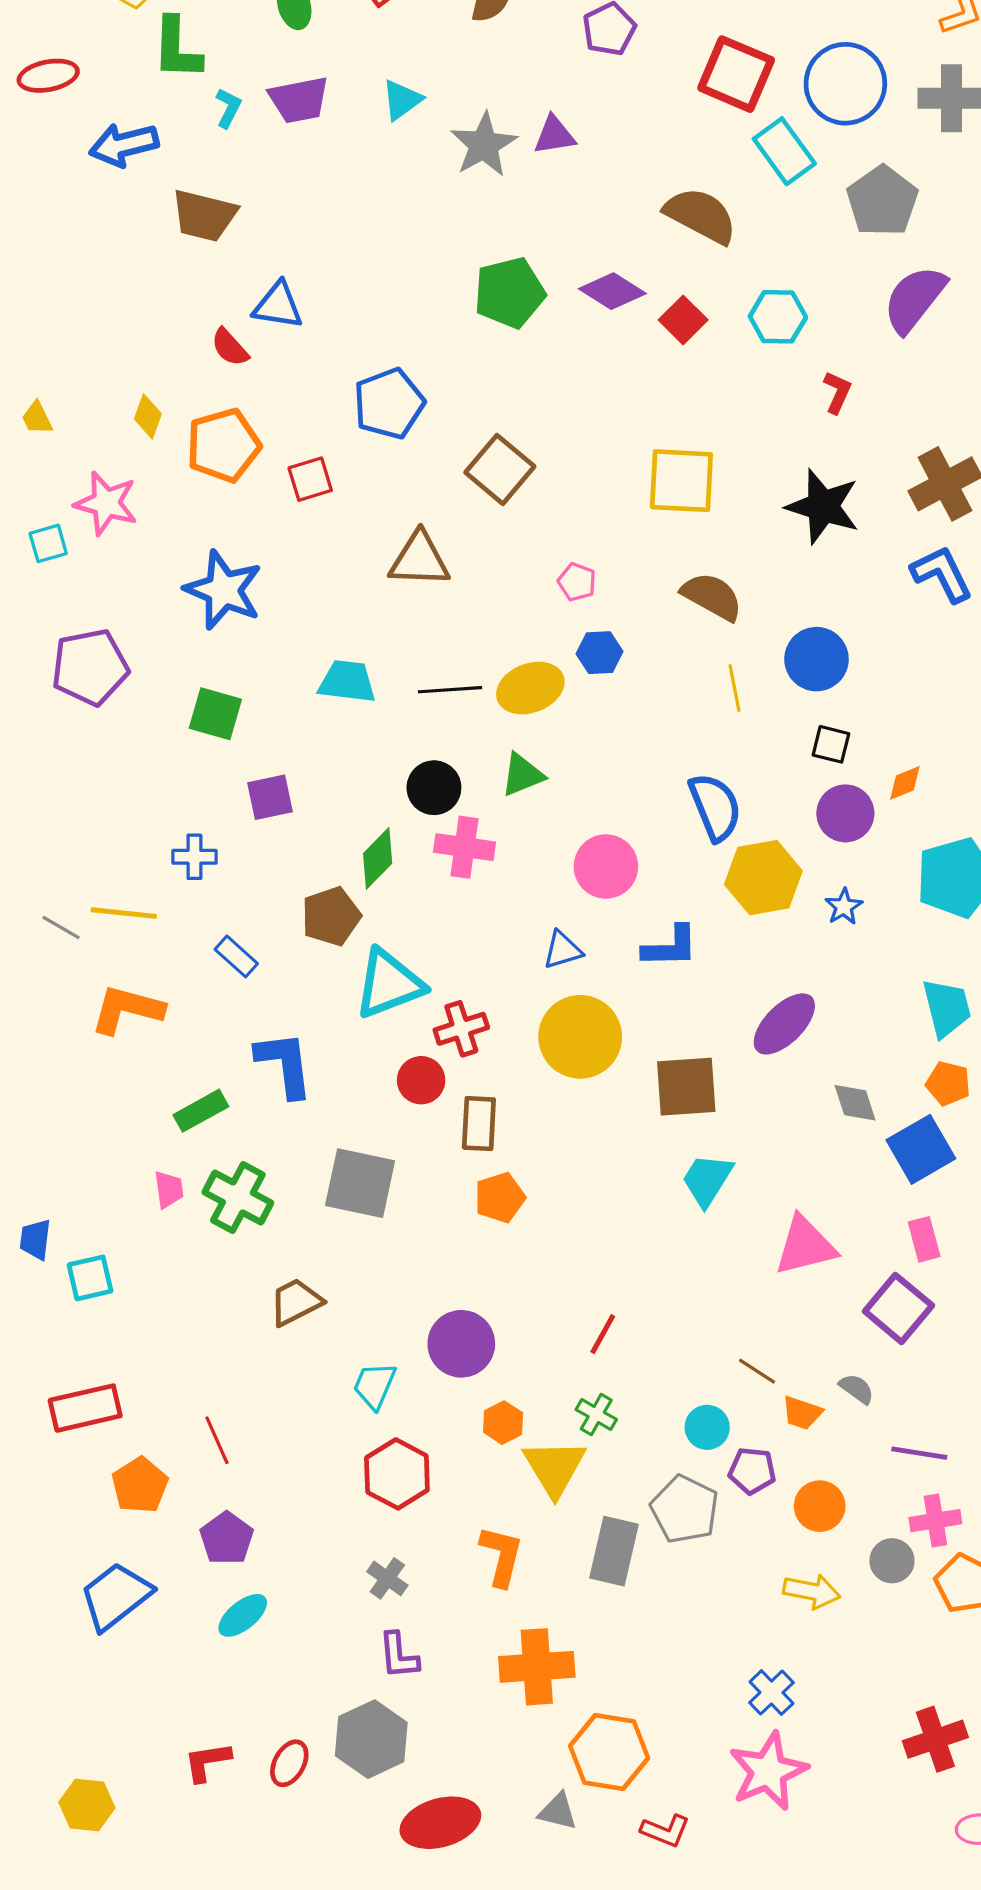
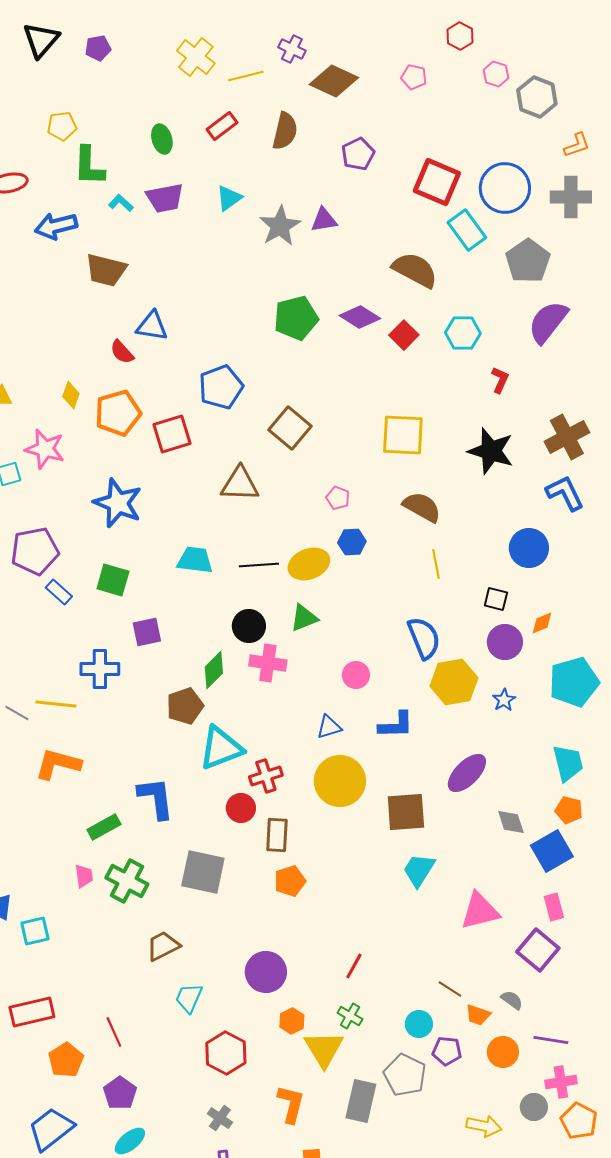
cyan L-shape: (228, 108) -> (121, 203), turned -75
red square: (310, 479) -> (172, 434), size x1.4
blue circle: (816, 659) -> (529, 548), moved
blue cross: (194, 857) -> (100, 669), size x1.4
pink circle: (606, 866) -> (356, 675), size x0.7
blue rectangle: (236, 956) -> (59, 592), moved
cyan trapezoid: (374, 1386) -> (189, 998), moved
orange circle: (820, 1506) -> (503, 1052), moved

